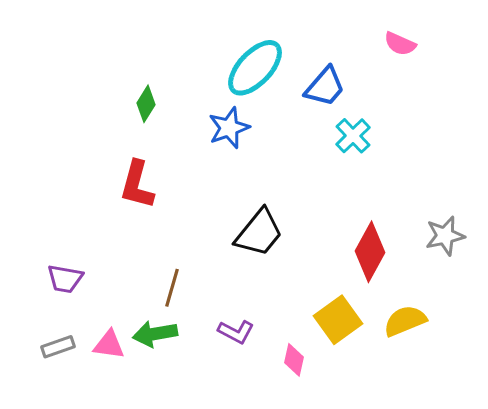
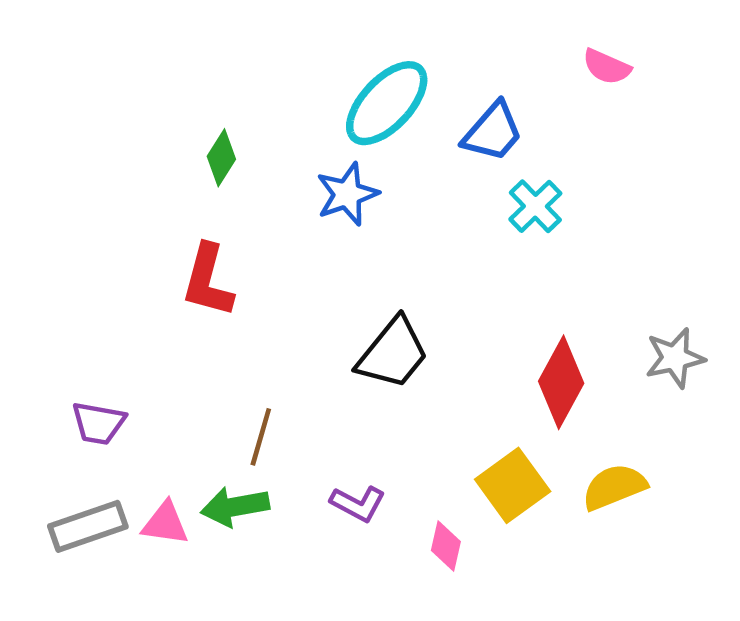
gray rectangle: (58, 347) -> (88, 526), size x1.5

